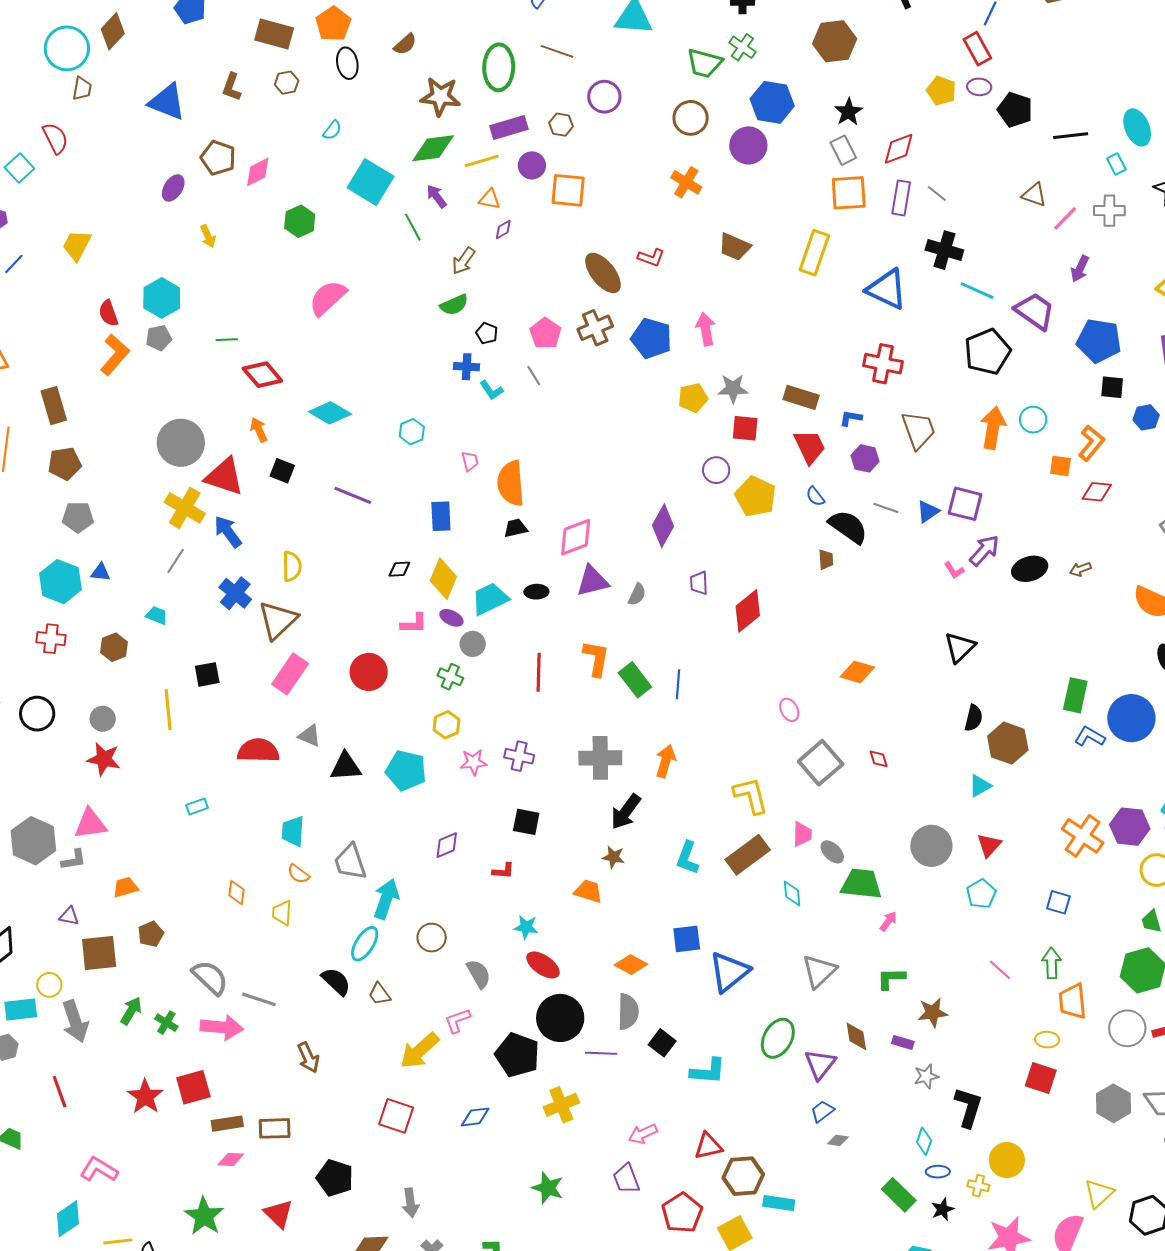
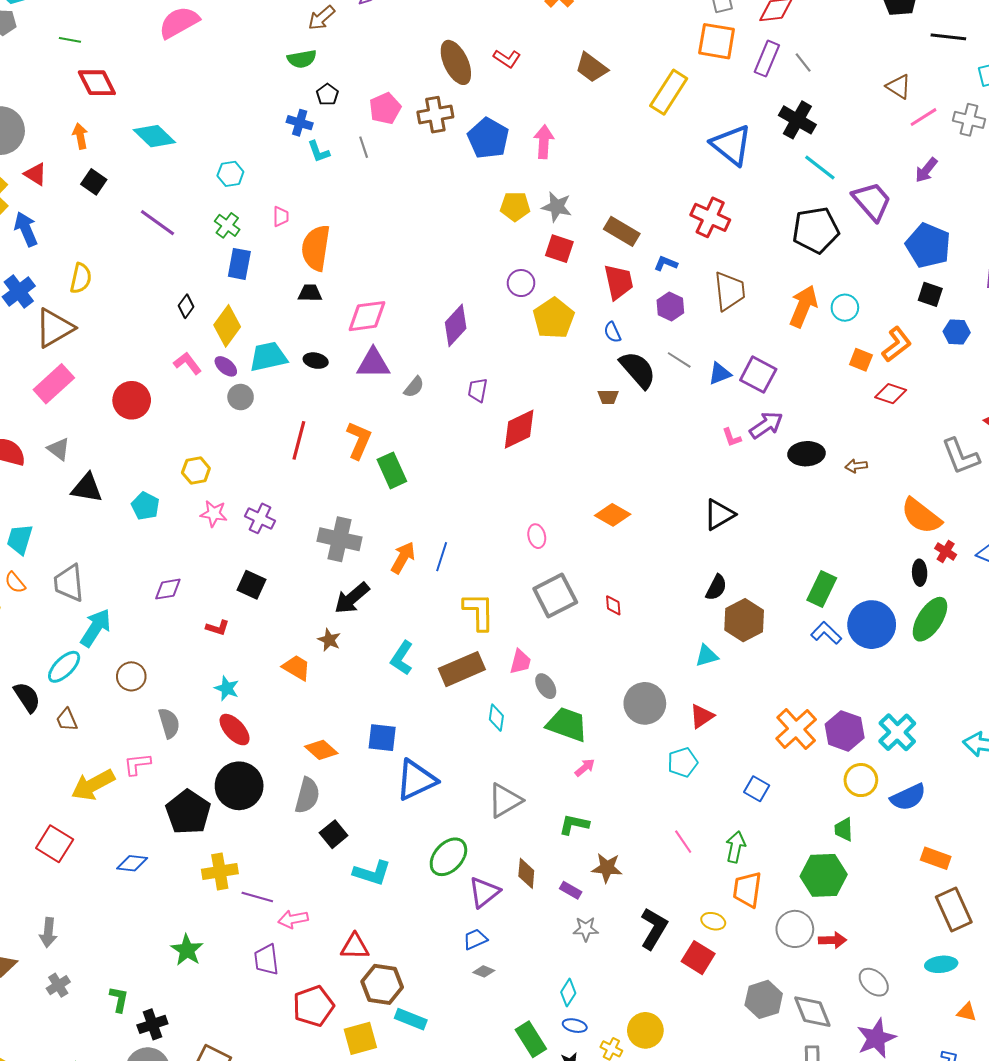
red triangle: (224, 477) -> (36, 174), size x0.6
brown trapezoid: (826, 560) -> (608, 397), turned 80
black diamond: (399, 569) -> (186, 306), turned -65
pink L-shape: (414, 624) -> (187, 363), turned -140
green cross: (450, 677) -> (227, 225), moved
blue line: (678, 684) -> (442, 557), moved
cyan pentagon: (406, 770) -> (145, 506), size x0.7
purple line: (601, 1053) -> (257, 897), moved
black L-shape: (968, 1107) -> (654, 929), moved

